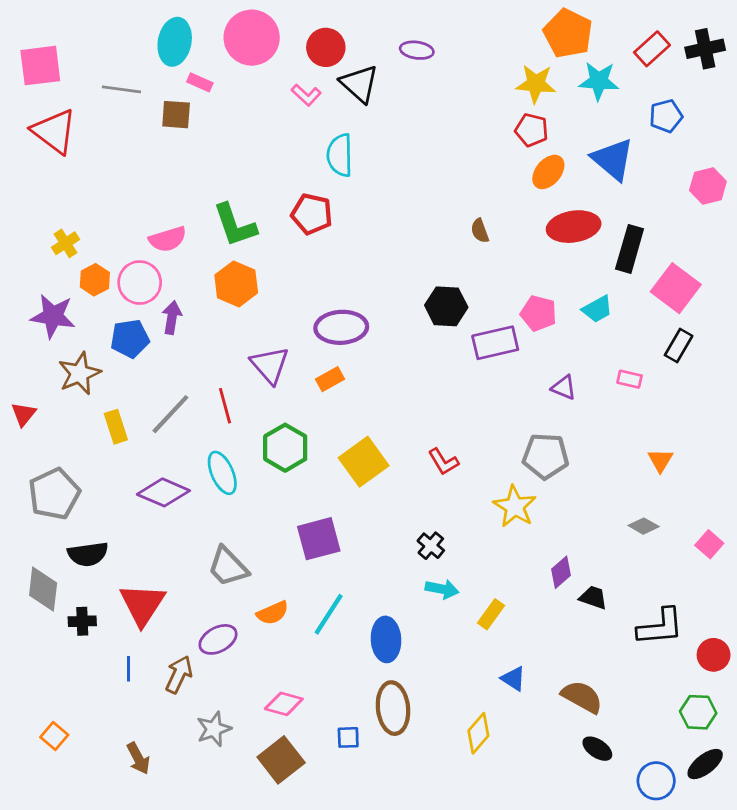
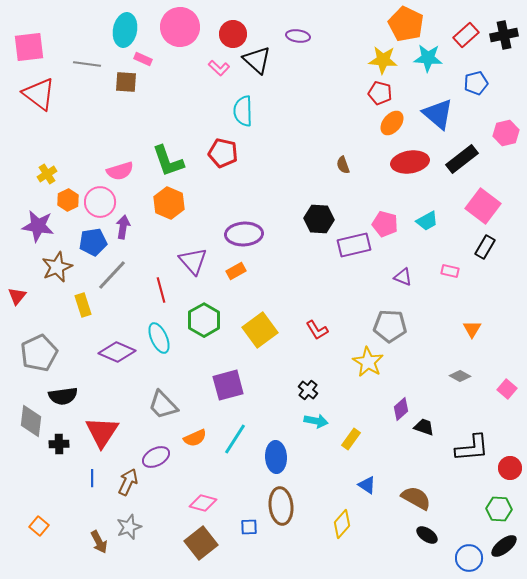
black rectangle: (630, 249) -> (462, 159), moved, turned 36
gray line: (170, 414) -> (112, 275), moved
gray star: (214, 729) -> (129, 527), moved

